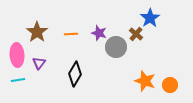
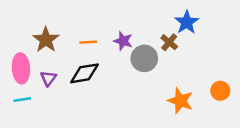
black diamond: (75, 74) -> (84, 73), moved, turned 50
orange circle: (170, 85) -> (220, 91), moved

